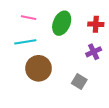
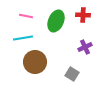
red cross: (96, 24) -> (83, 15), moved

